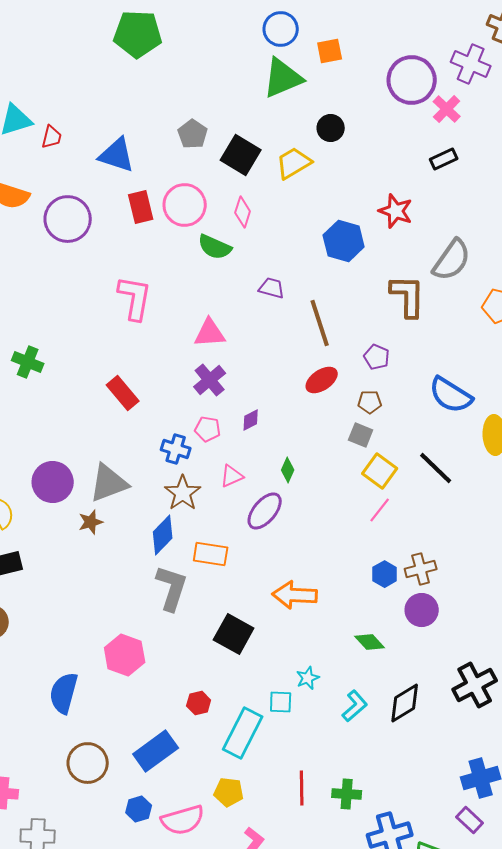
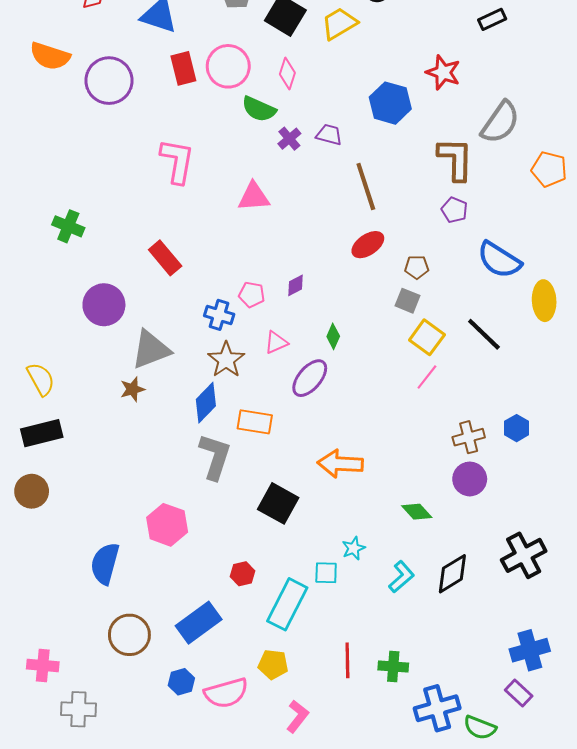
purple trapezoid: (272, 288) -> (329, 135), moved
purple pentagon: (377, 357) -> (454, 210), moved
purple cross: (210, 380) -> (289, 139), moved, size x0.7
purple circle: (53, 482) -> (104, 305), moved
blue hexagon: (385, 574) -> (517, 428), moved

